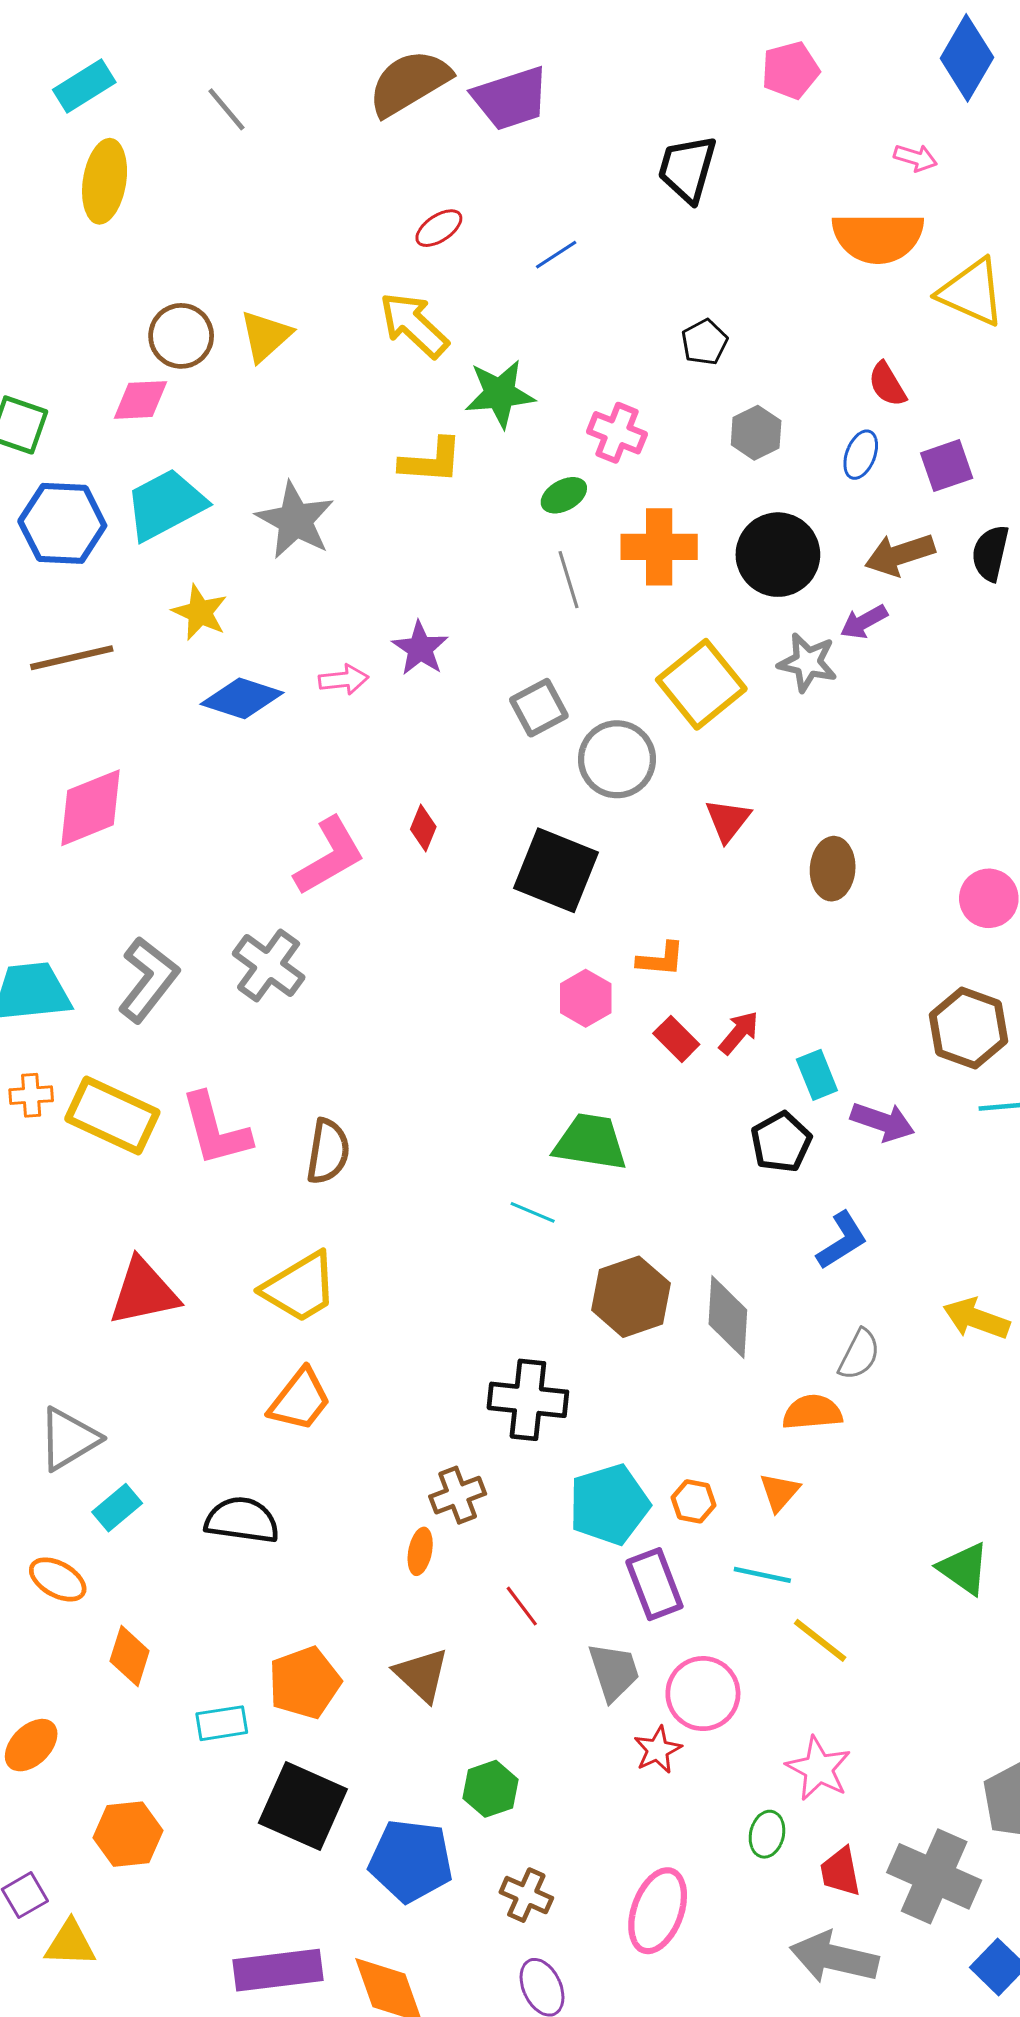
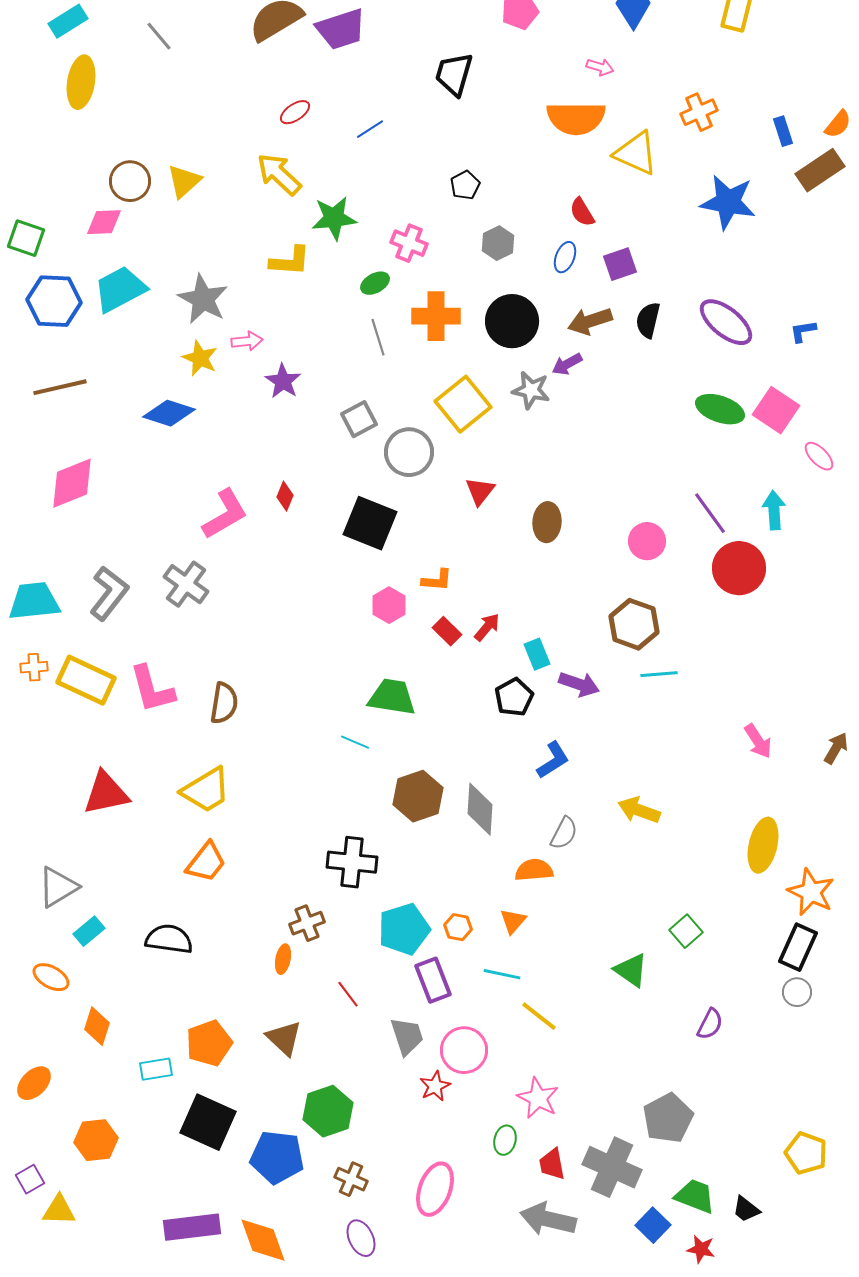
yellow star: (200, 612) -> (200, 358), moved
pink arrow: (344, 680) -> (247, 341), moved
green hexagon: (490, 1789) -> (328, 1111), size x1.4

